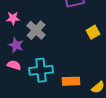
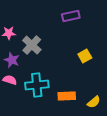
yellow square: (93, 32) -> (85, 56), moved

